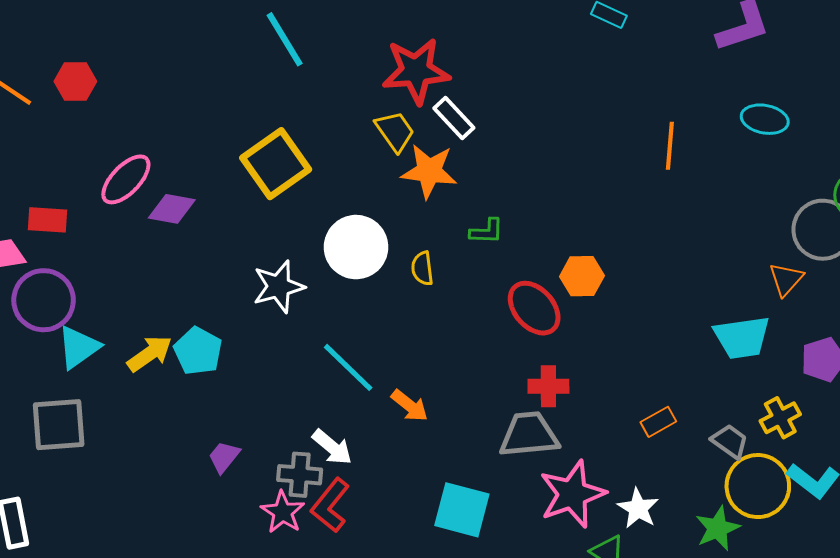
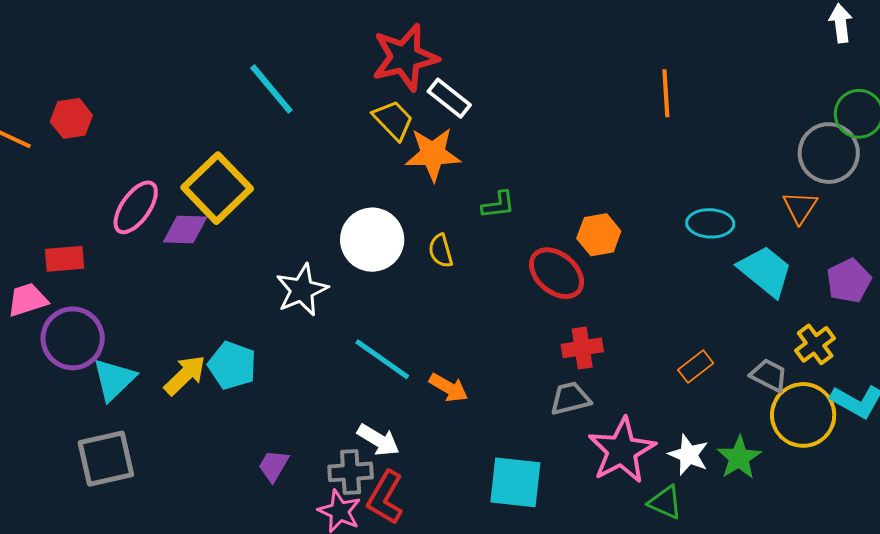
cyan line: (285, 39) -> (271, 89), moved
cyan ellipse: (765, 119) -> (710, 223), moved
yellow square: (276, 164) -> (217, 188), moved
cyan trapezoid: (742, 337) -> (765, 271), turned -124
gray trapezoid: (529, 435) -> (570, 398), size x0.7
green star: (718, 528) -> (739, 458), moved

